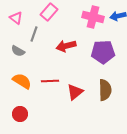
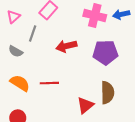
pink triangle: (16, 18) -> (14, 17), turned 40
red triangle: (75, 92) -> (85, 105), moved

